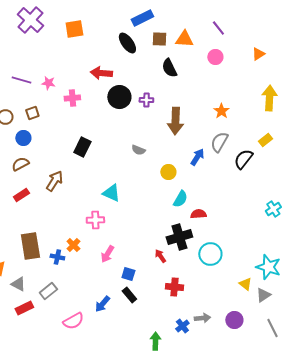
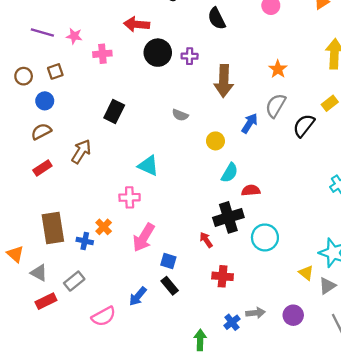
pink arrow: (107, 254) -> (144, 237), size x1.4

